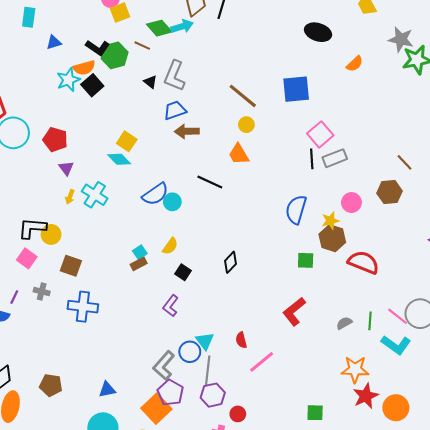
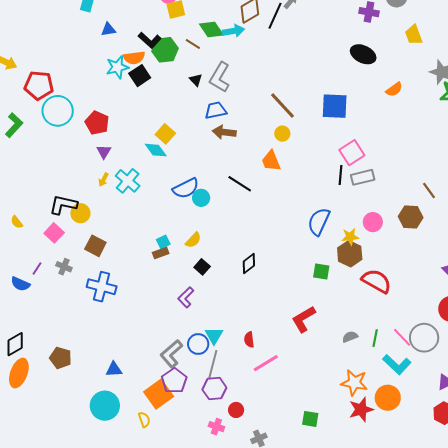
orange circle: (396, 408) -> (388, 398), moved

